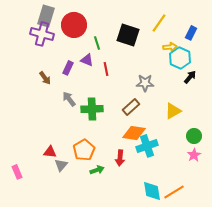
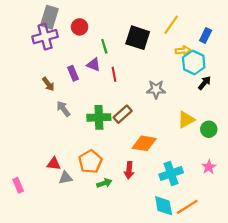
red circle: (74, 25) -> (80, 27), size x0.6
purple cross: (42, 34) -> (45, 37), turned -30
purple rectangle: (68, 68) -> (73, 73), turned -48
gray arrow: (69, 99) -> (63, 109), moved
brown rectangle: (131, 107) -> (123, 114), moved
green circle: (194, 136) -> (209, 129), moved
cyan cross: (147, 146) -> (171, 173), moved
gray triangle: (61, 165) -> (66, 178), turned 40

